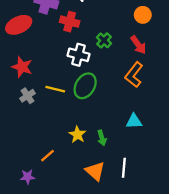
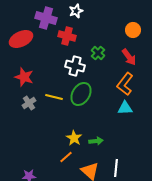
cyan triangle: (134, 121) -> (125, 108), moved
green arrow: (102, 138) -> (96, 141), turned -80
orange line: (47, 156) -> (66, 157), moved

